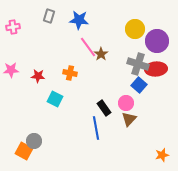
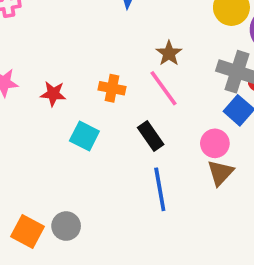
pink line: (88, 47) -> (163, 88), moved
black rectangle: (104, 108) -> (151, 136), moved
gray circle: (34, 141) -> (66, 226), moved

